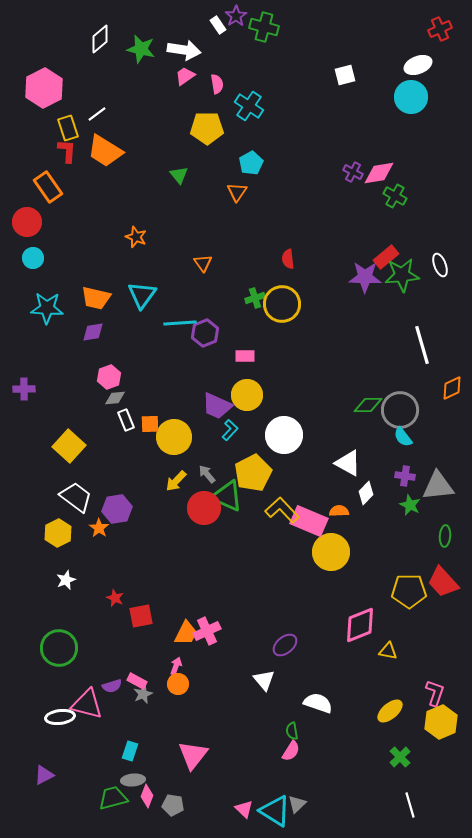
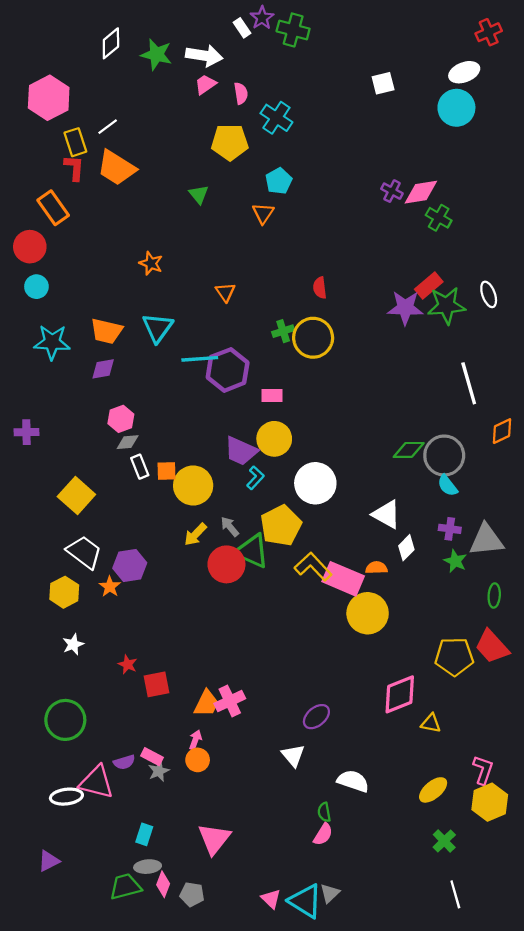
purple hexagon: (205, 333) -> (228, 370), size x1.4

